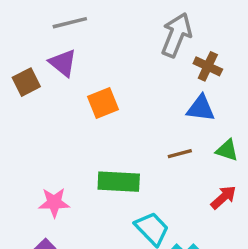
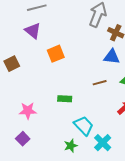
brown square: (26, 82) -> (12, 64), moved
green rectangle: (119, 182) -> (65, 99), size x0.6

